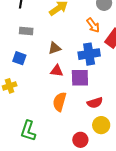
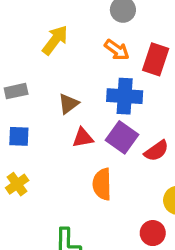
blue cross: (89, 54) -> (125, 96), turned 30
purple square: (80, 78) -> (122, 137), turned -36
red semicircle: (95, 103) -> (156, 151), moved

